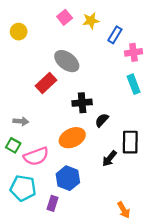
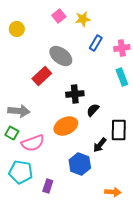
blue rectangle: (115, 35) -> (96, 43), moved
gray arrow: (21, 121) -> (19, 111), size x1.5
blue hexagon: (68, 178) -> (80, 164), moved
orange arrow: (124, 210) -> (113, 192), turned -56

